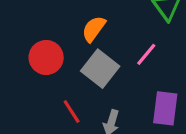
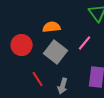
orange semicircle: (94, 29) -> (52, 27), turned 48

